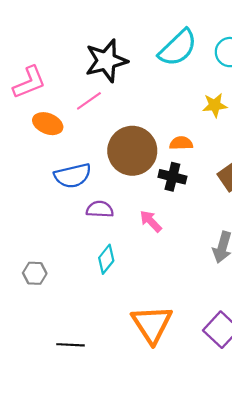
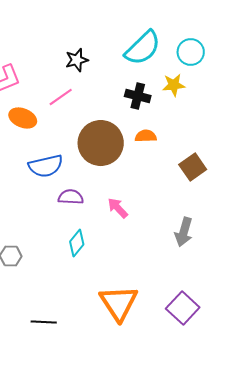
black star: (106, 61) -> (77, 60), size x0.6
yellow star: (215, 105) -> (174, 85), moved
black cross: (172, 177) -> (138, 96), moved

